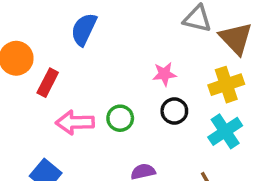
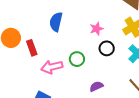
blue semicircle: (84, 29) -> (56, 22), moved
red rectangle: (48, 83) -> (32, 48), turned -35

